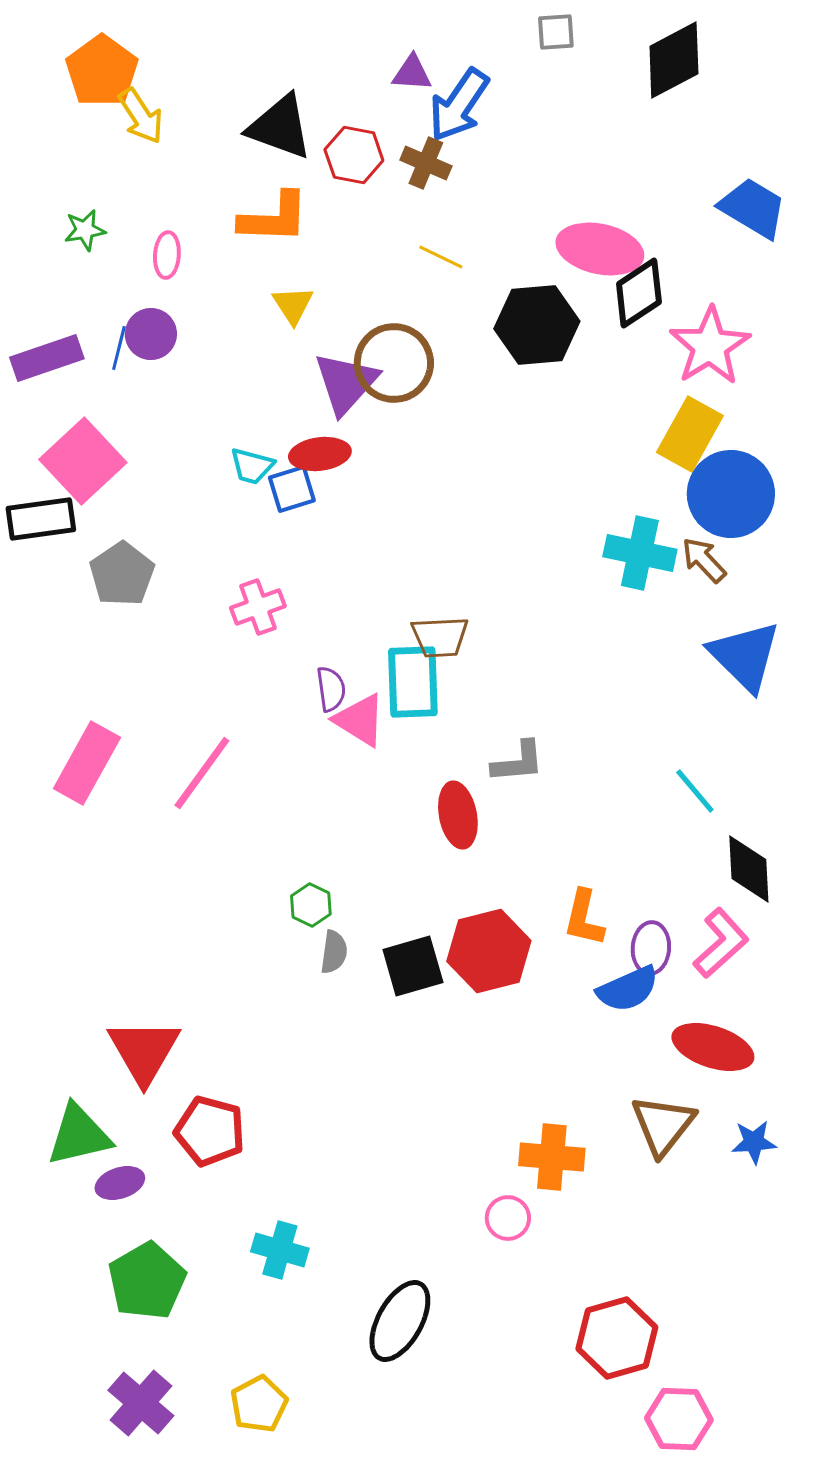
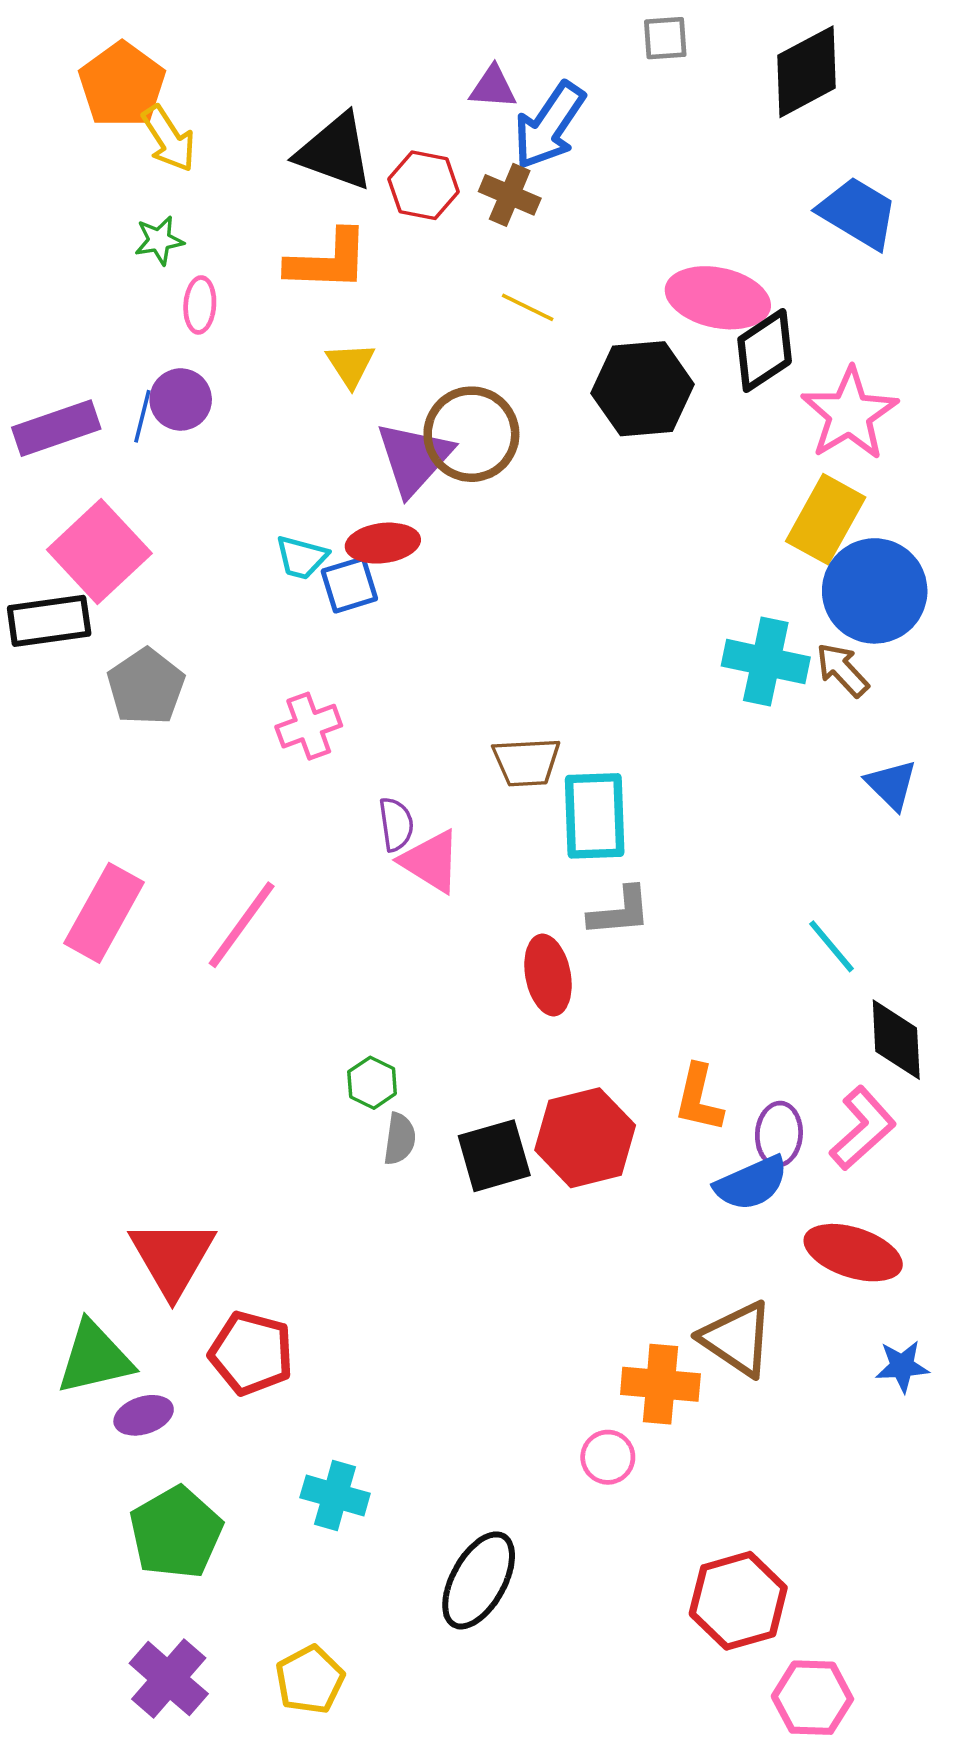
blue trapezoid: (753, 208) -> (858, 213), moved
green star: (85, 230) -> (159, 240), moved
blue triangle: (745, 656) -> (891, 785), size x0.6
cyan rectangle: (413, 682) -> (595, 816), moved
brown triangle: (663, 1125) -> (737, 1339), moved, turned -34

